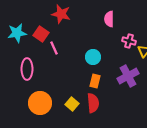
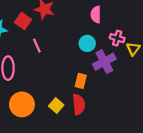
red square: (41, 34) -> (23, 21), moved
cyan circle: (93, 57) -> (87, 43), moved
purple cross: (128, 76) -> (104, 62), moved

